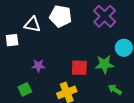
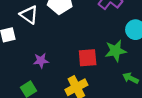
white triangle: (32, 25) -> (29, 15), turned 30

